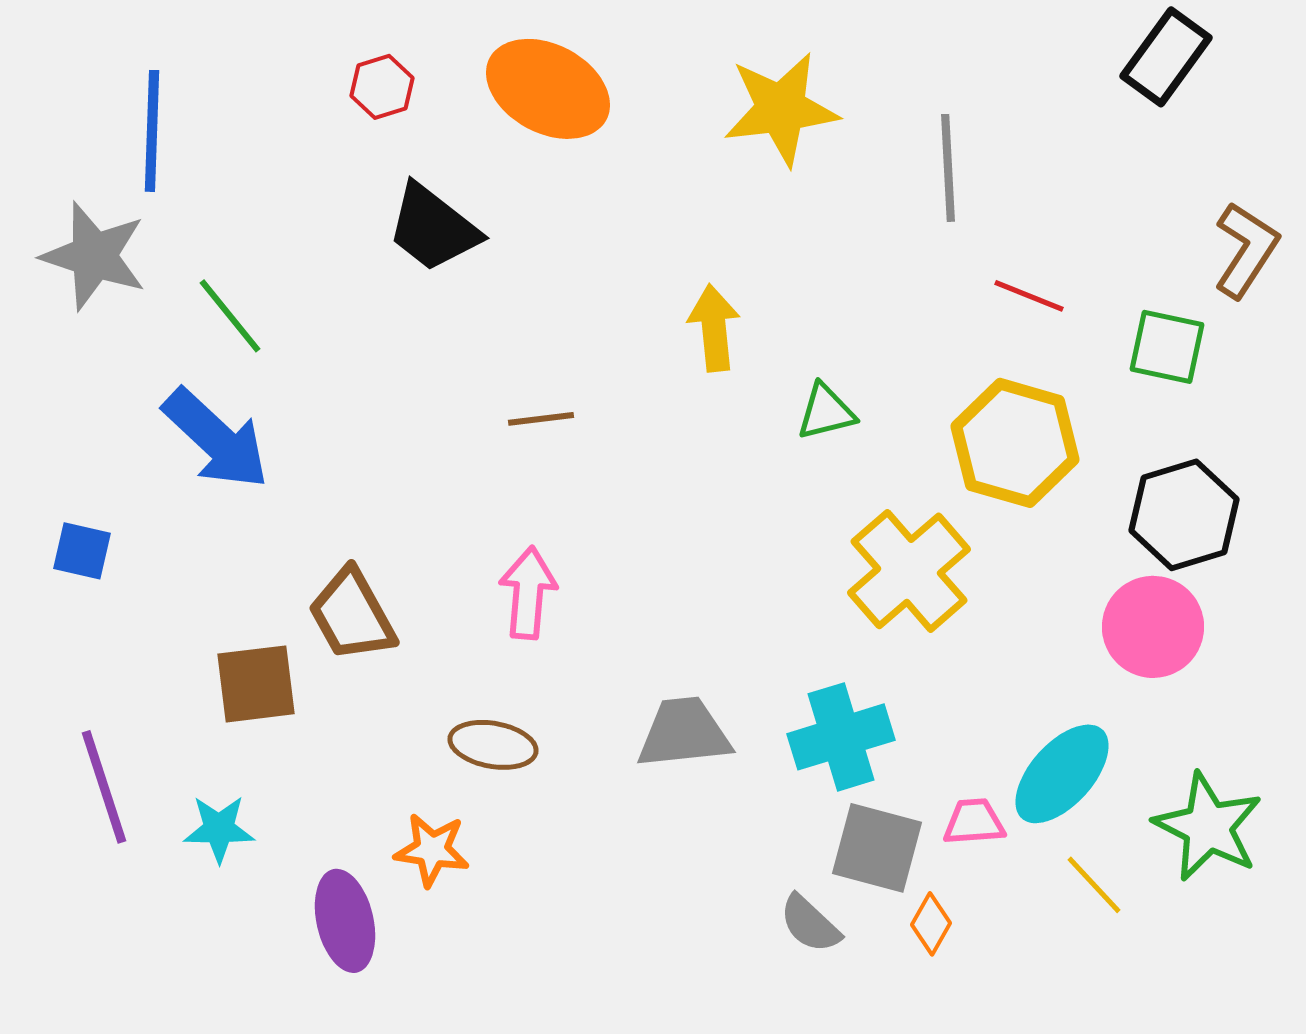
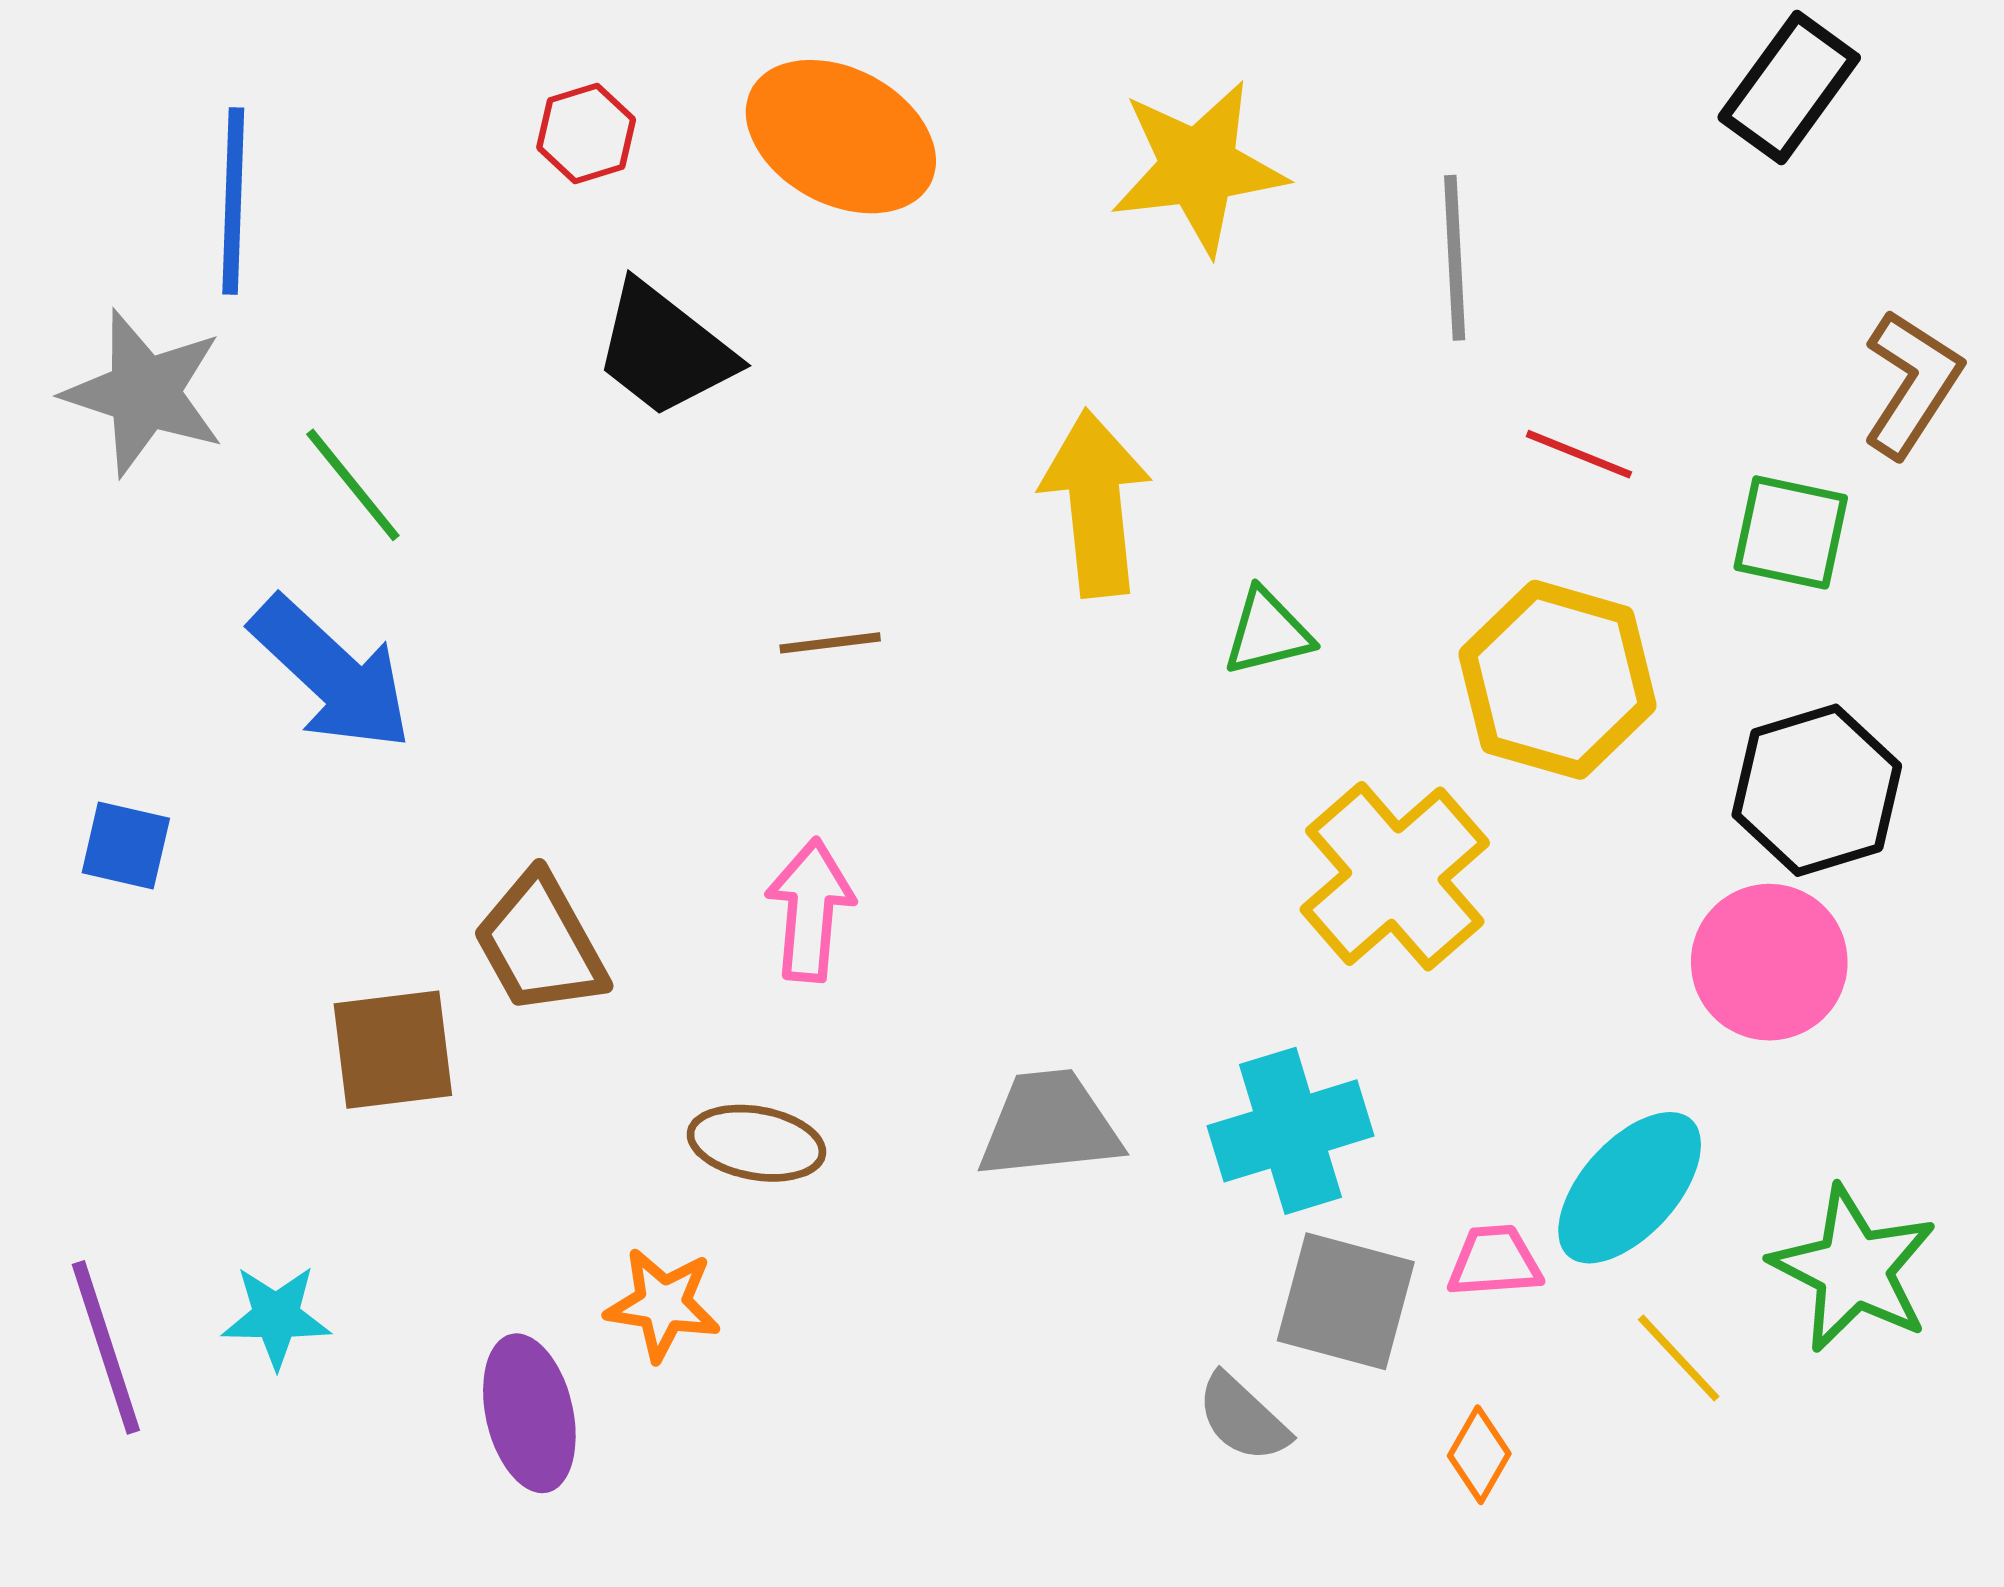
yellow arrow: (714, 328) -> (1096, 503), size x1.4
purple line: (104, 787) -> (106, 1347), moved
cyan star: (219, 829) -> (276, 1317), moved
orange diamond: (931, 924) -> (1479, 1455), moved

